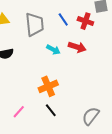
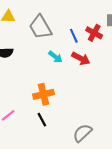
blue line: (63, 19) -> (74, 36), moved
gray trapezoid: (35, 24) -> (40, 27), turned 145

